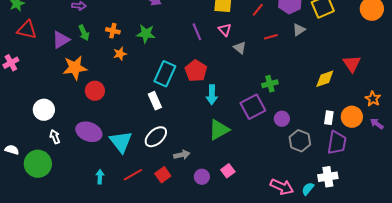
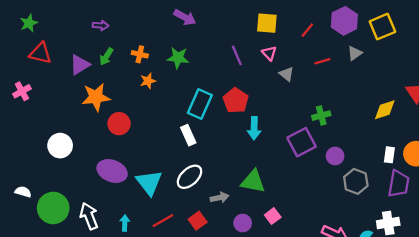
green arrow: (84, 33) -> (106, 57), turned 56
green triangle: (219, 130) -> (253, 181), moved, turned 40
white arrow: (55, 137) -> (89, 216), moved, size x1.6

